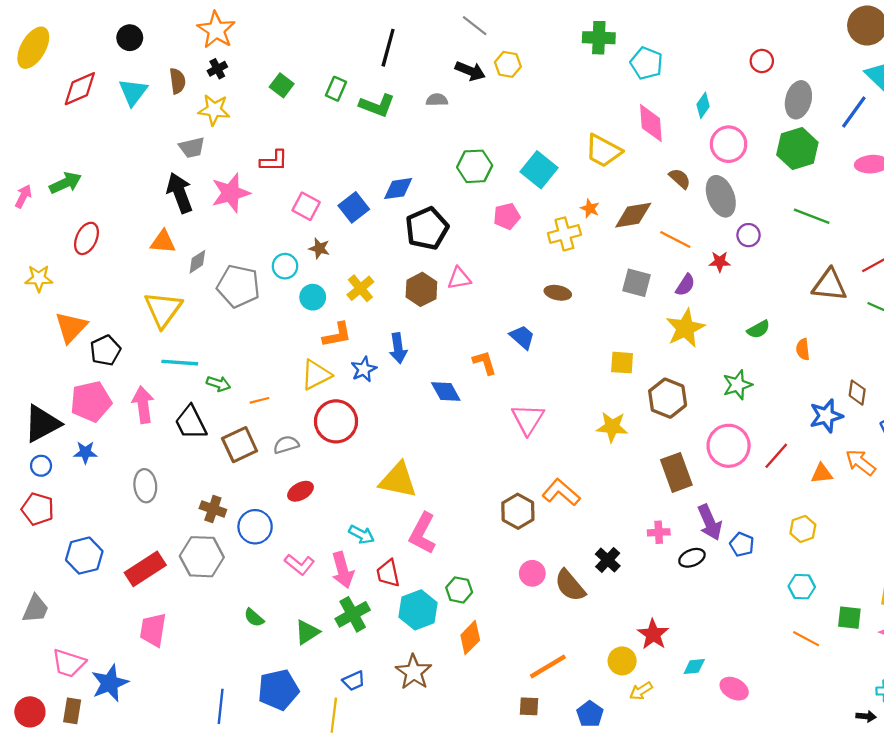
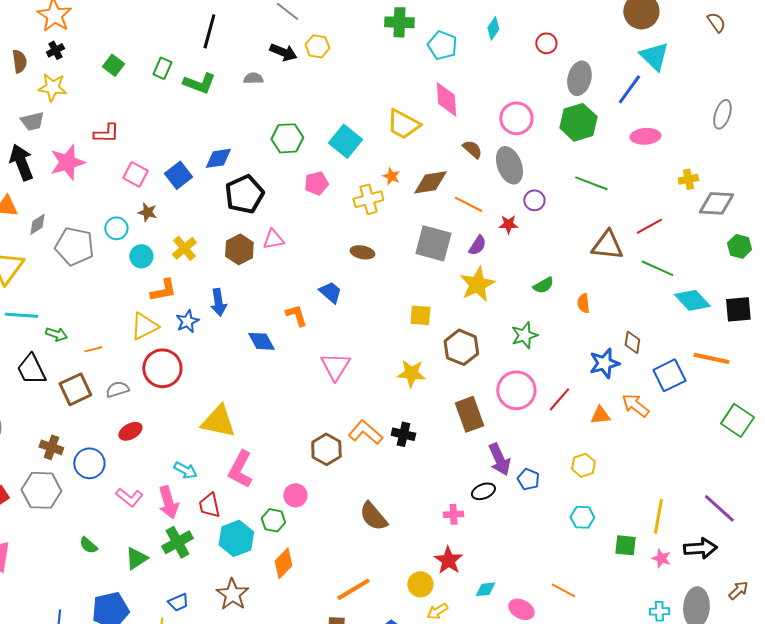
cyan diamond: (703, 105) -> (493, 28), moved
gray square: (637, 283) -> (433, 243), size x1.4
pink cross: (659, 532) -> (453, 514), moved
black cross: (608, 560) -> (403, 434), moved, turned -30
pink circle: (532, 573) -> (295, 495), moved
orange line: (806, 639) -> (563, 590), moved

